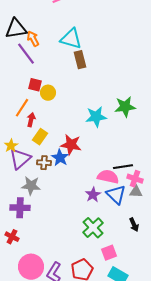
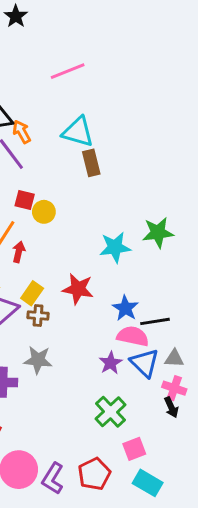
yellow rectangle: (40, 137) -> (32, 293), moved
blue star: (60, 158) -> (125, 308), moved
pink cross: (135, 179) -> (174, 388), moved
gray star: (31, 186) -> (38, 360), moved

